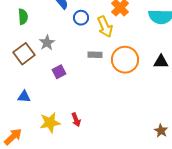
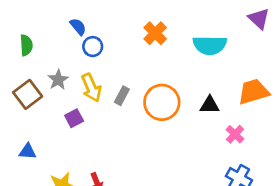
blue circle: (81, 18) -> (93, 47), moved
yellow arrow: (105, 27) -> (91, 88), moved
gray rectangle: (95, 55) -> (122, 96), turned -64

